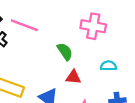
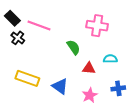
red triangle: (73, 77) -> (89, 68), moved

